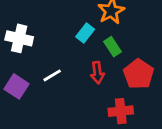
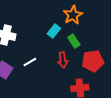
red pentagon: (139, 74) -> (93, 61), turned 30

